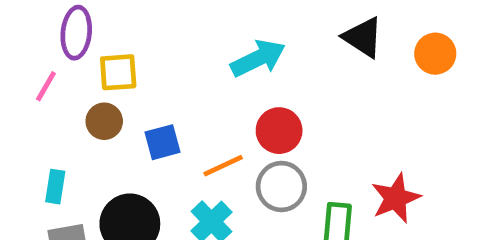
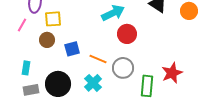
red circle: (279, 131) -> (127, 34), moved
orange line: (223, 166) -> (98, 59), turned 48

